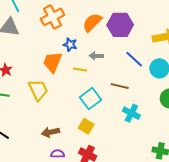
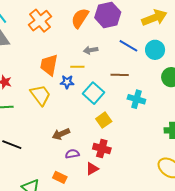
blue star: (70, 45) -> (67, 82), moved
yellow square: (86, 126) -> (104, 120), moved, turned 35

